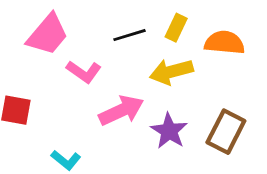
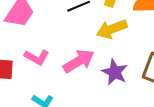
pink L-shape: (84, 72) -> (37, 57), moved

